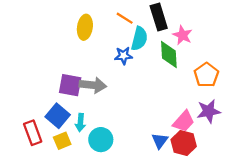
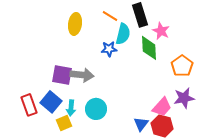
red rectangle: (33, 133) -> (29, 105), moved
cyan circle: (101, 140) -> (96, 109), moved
yellow square: (62, 141) -> (64, 123), moved

